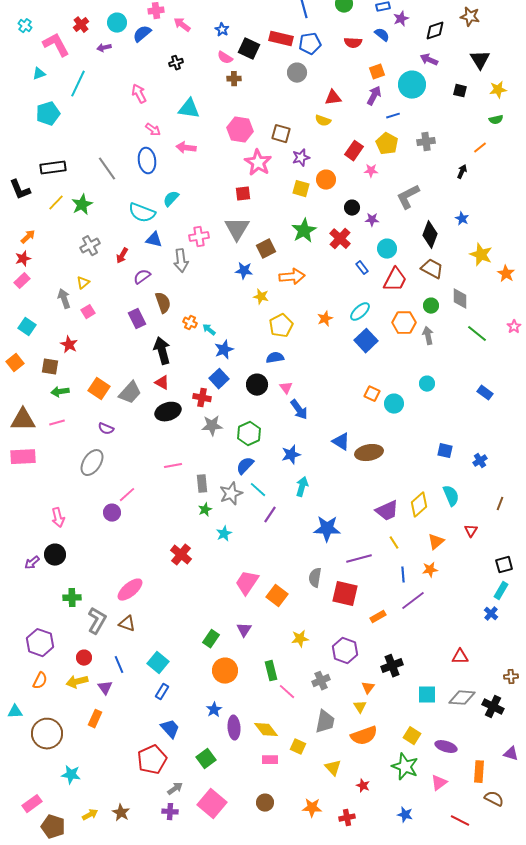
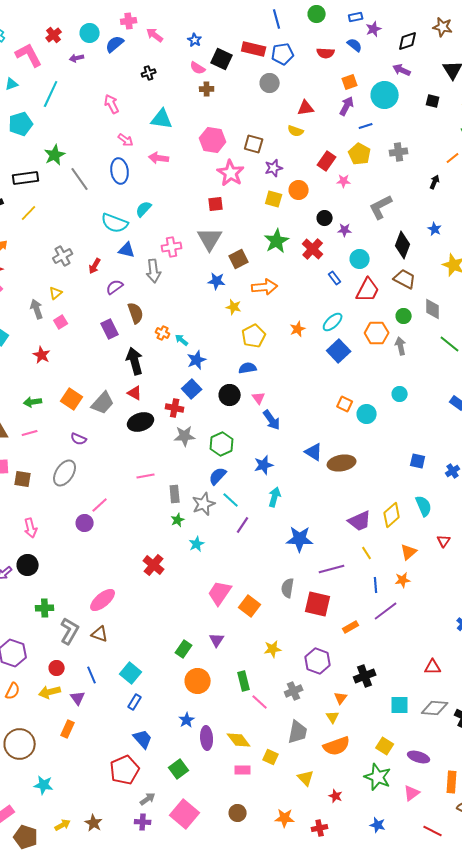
green star: (82, 205) -> (55, 155), moved
brown square: (50, 367) -> (23, 479), moved

